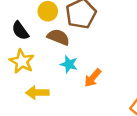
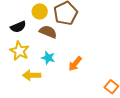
black semicircle: (20, 31) -> (18, 27), turned -77
cyan star: (69, 64) -> (48, 58), moved

